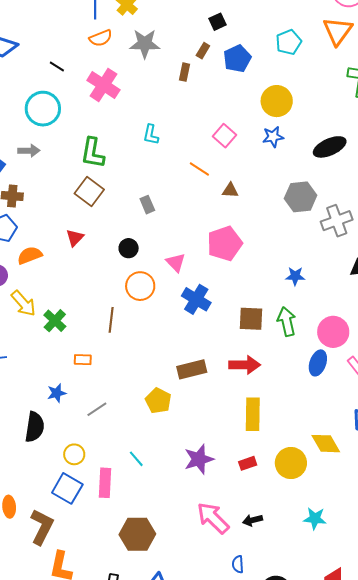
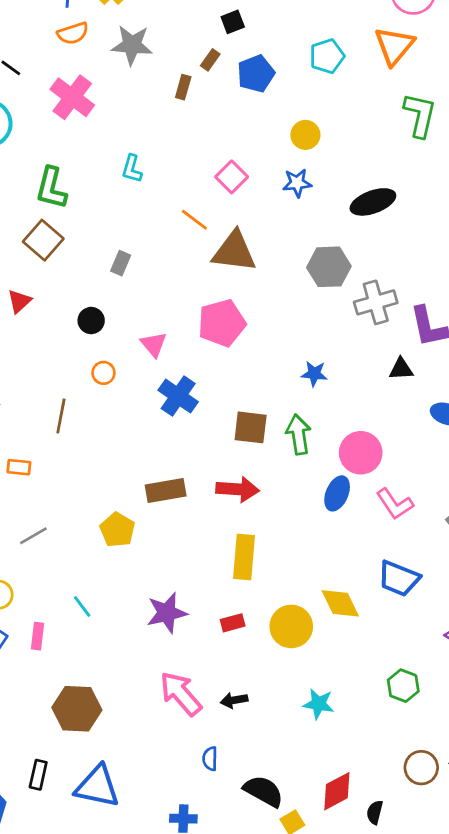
yellow circle: (277, 101) -> (305, 135), size x0.7
brown triangle: (230, 190) -> (234, 252), size x2.0
gray rectangle: (147, 205) -> (121, 263), turned 42
orange circle: (140, 286) -> (103, 373), size x0.6
pink rectangle: (105, 483) -> (38, 636), size x0.7

